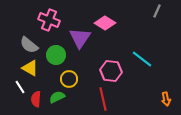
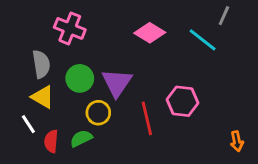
purple triangle: (80, 38) -> (117, 83), moved
gray semicircle: (29, 45) -> (41, 64), turned -138
cyan line: (142, 59) -> (203, 40), moved
pink hexagon: (111, 71) -> (183, 101), moved
red line: (103, 99) -> (147, 118), moved

